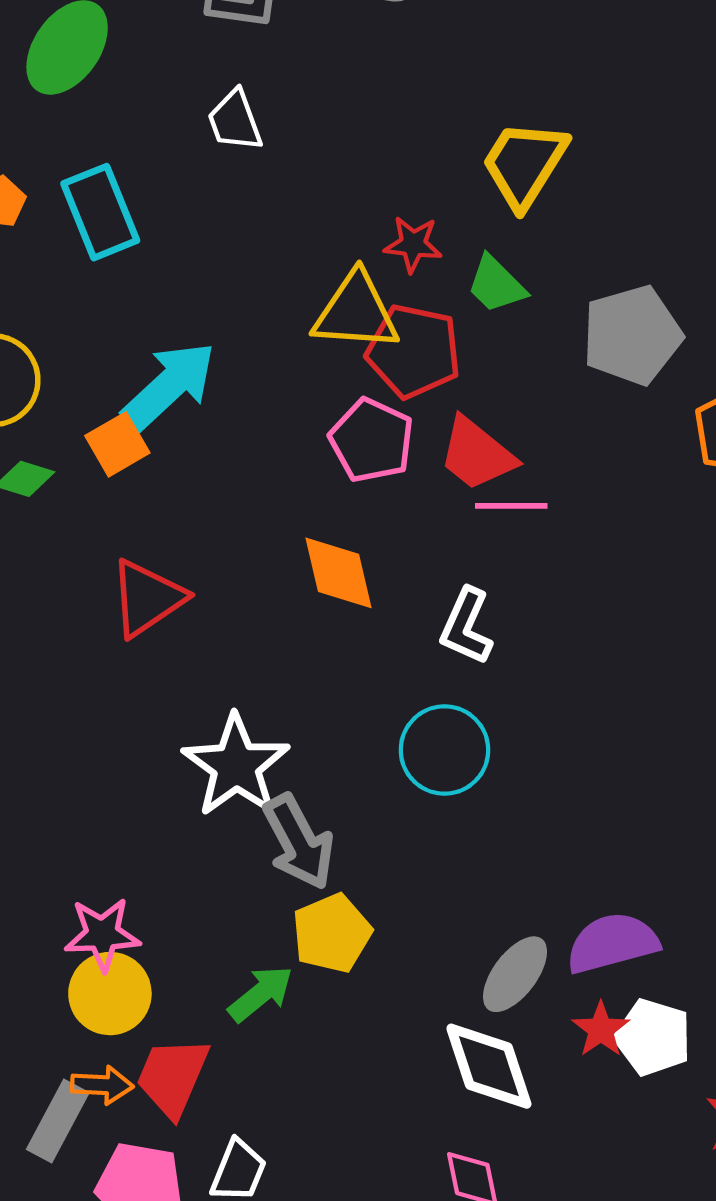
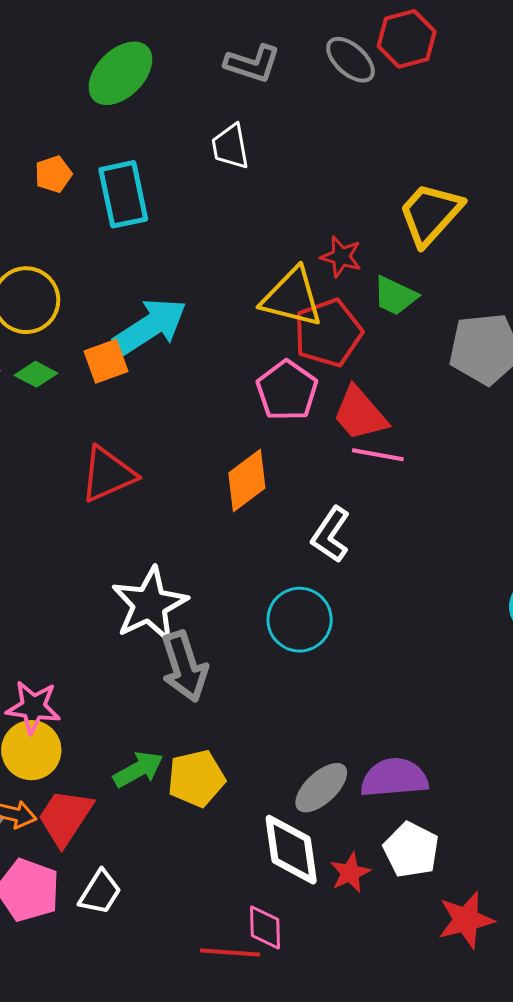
green trapezoid: (496, 284) -> (395, 296), turned -30
red pentagon: (414, 351) -> (328, 333), turned 30
orange diamond: (339, 573) -> (247, 481), turned 56
yellow pentagon: (332, 933) -> (196, 778), moved
red star: (601, 1030) -> (350, 873), moved

